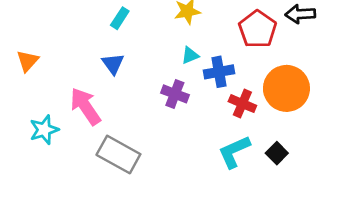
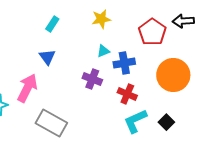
red cross: (242, 104) -> (127, 94), moved
pink arrow: (85, 106) -> (27, 88), turned 60

